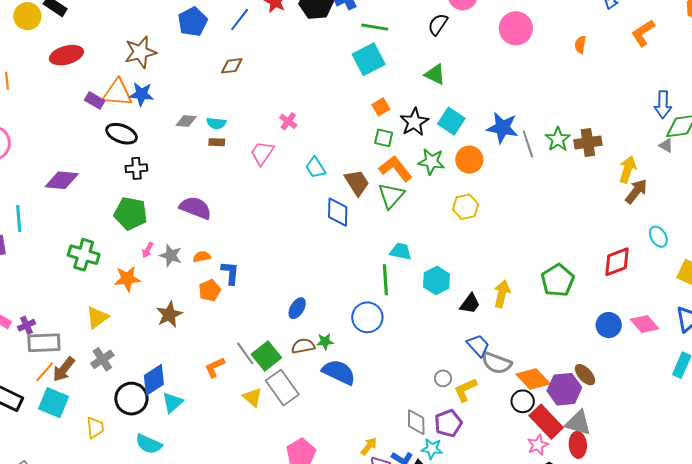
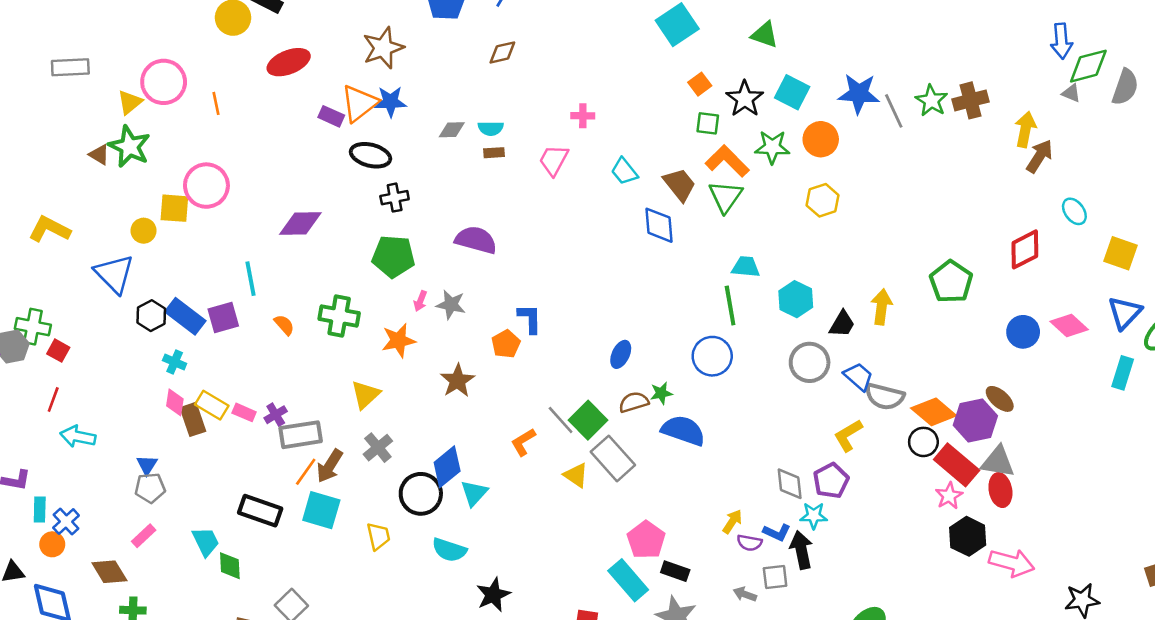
orange triangle: (117, 93) -> (359, 103), turned -36
pink cross: (288, 121) -> (583, 116), turned -30
orange semicircle: (202, 257) -> (284, 325), moved, turned 66
gray circle: (443, 378) -> (810, 362), moved, size x1.8

